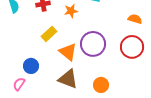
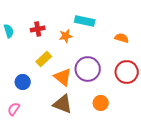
orange semicircle: (135, 19) -> (122, 38), moved
blue circle: (31, 66) -> (23, 82), moved
orange circle: (101, 85) -> (101, 103), moved

